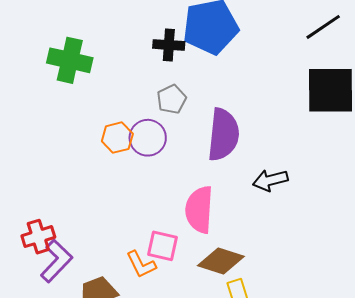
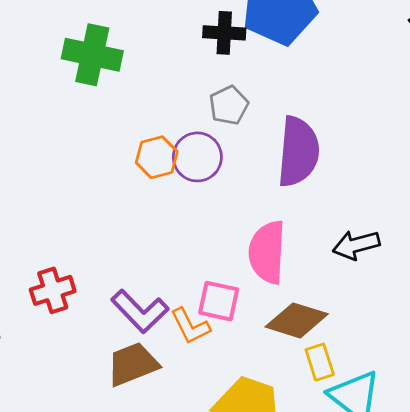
black arrow: (270, 180) -> (356, 245), moved
purple L-shape: (56, 261) -> (140, 311), moved, turned 93

